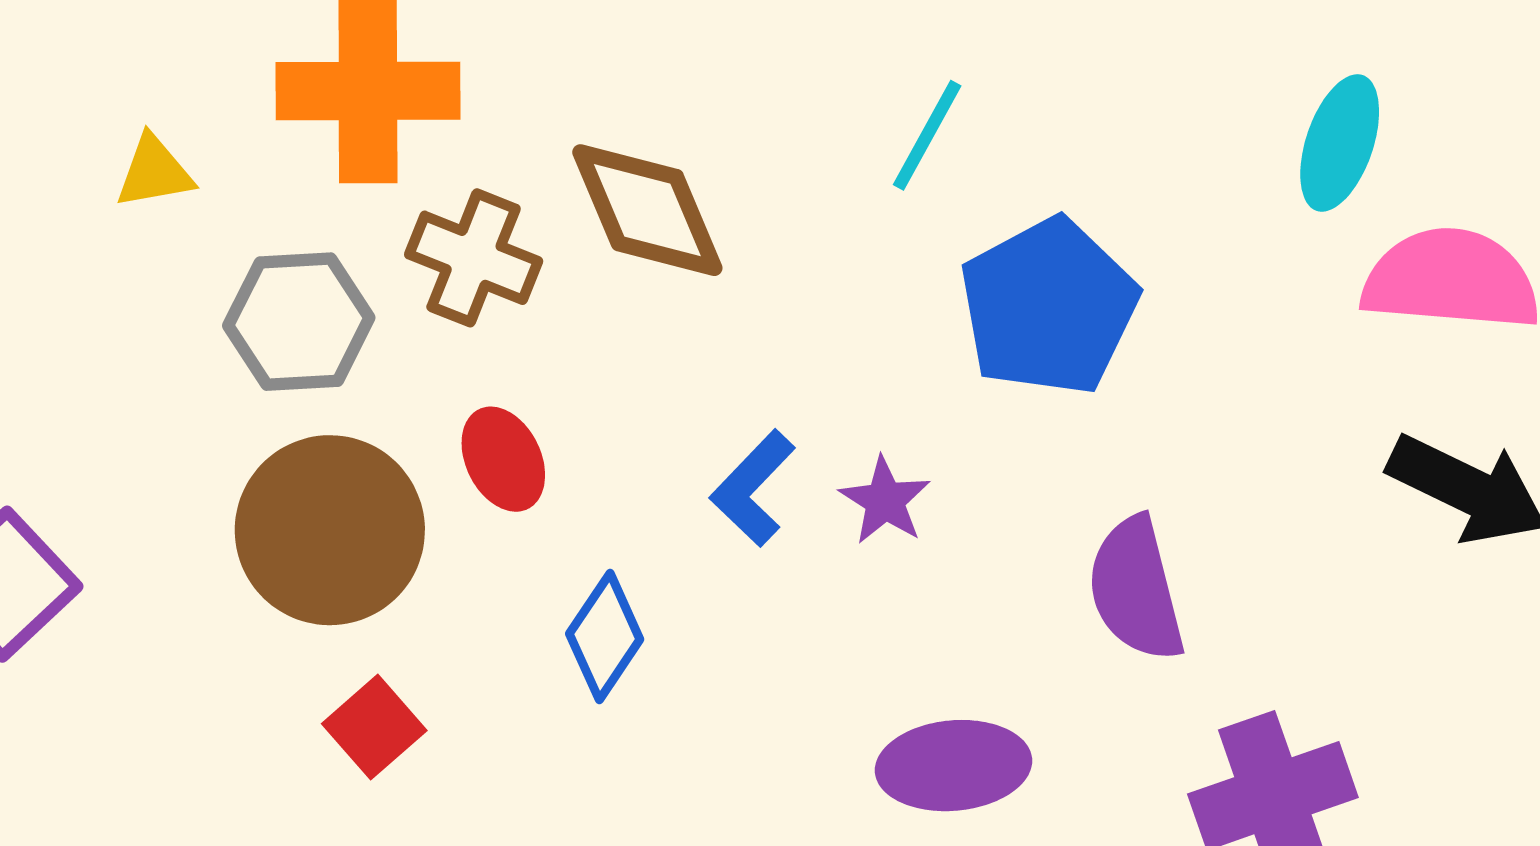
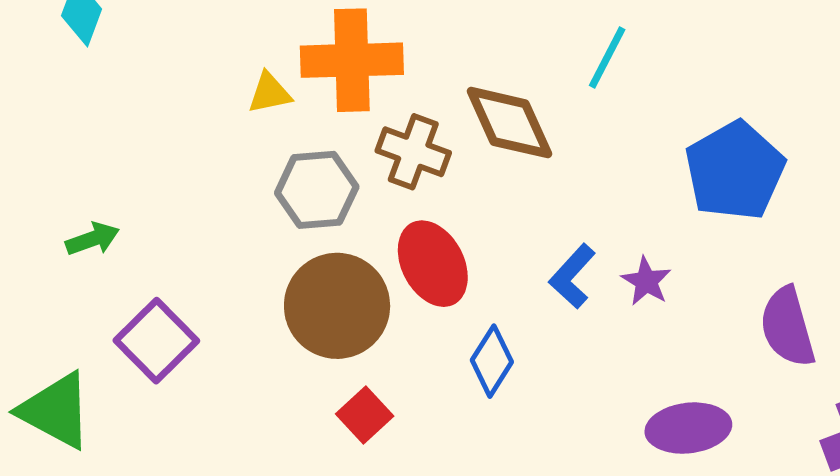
cyan line: (927, 135) -> (607, 57), moved
yellow triangle: (154, 172) -> (269, 93), moved
red ellipse: (503, 459) -> (433, 264), size x1.5

